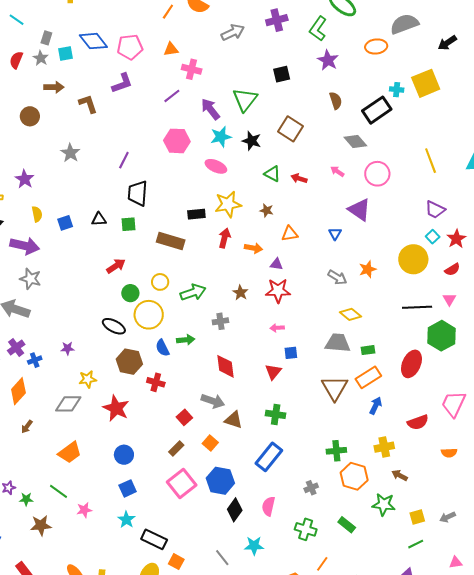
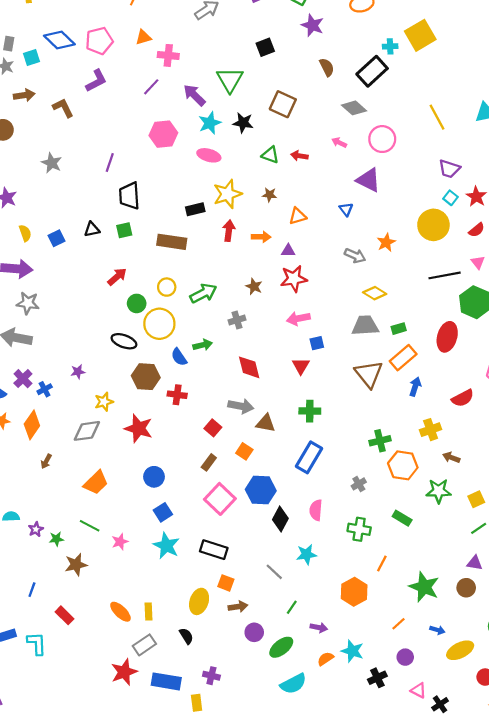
pink arrow: (277, 328) -> (298, 318), size x1.5
cyan star: (126, 520) -> (166, 546), size x1.4
black rectangle: (154, 539) -> (214, 550), moved

